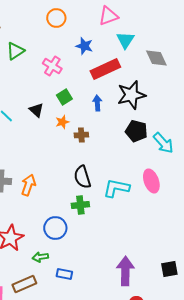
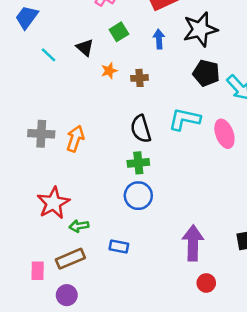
orange star: (62, 122) -> (109, 71), moved
cyan L-shape: (116, 188) -> (184, 119), moved
blue circle: (55, 228) -> (138, 196), moved
green arrow: (40, 257) -> (79, 226), moved

